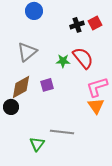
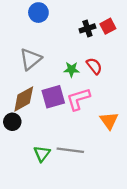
red semicircle: (83, 58) -> (94, 66), size x0.7
purple square: (47, 85) -> (53, 97), size x1.5
pink L-shape: (97, 87) -> (78, 99), moved
green triangle: (37, 144) -> (42, 154), moved

